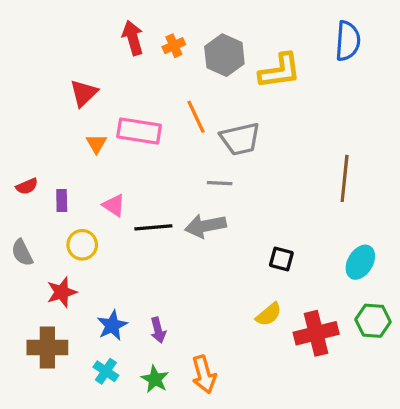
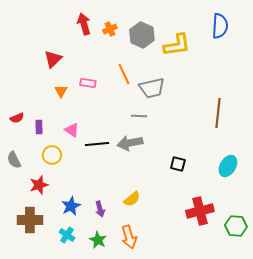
pink rectangle: (139, 131) -> (88, 83), size x0.6
yellow semicircle: (269, 314) -> (132, 199), moved
green hexagon: (373, 321) -> (236, 226), moved

